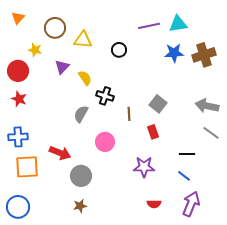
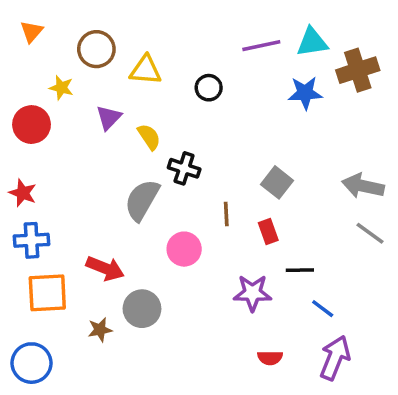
brown cross: (204, 55) -> (358, 70), moved
red star: (19, 99) -> (23, 193), moved
gray semicircle: (81, 114) -> (142, 200), size x1.4
brown line: (129, 114) -> (226, 214), moved
black line: (187, 154) -> (300, 270), moved
brown star: (80, 206) -> (100, 330), moved

